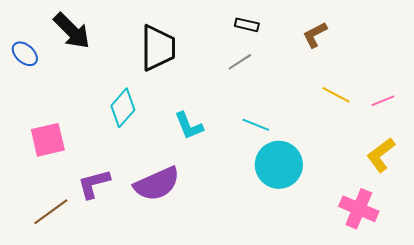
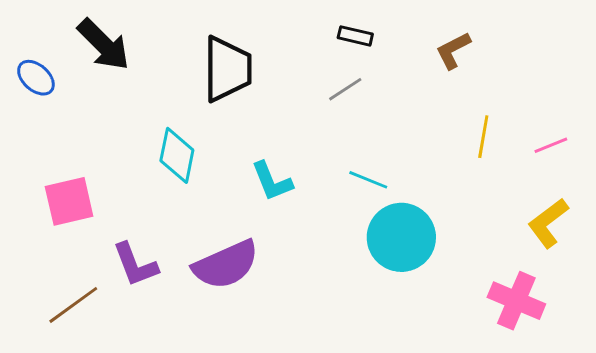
yellow line: (336, 95) -> (483, 137), turned 72
cyan diamond: (123, 108) -> (177, 155), turned -30
purple L-shape: (94, 184) -> (135, 265), turned -96

